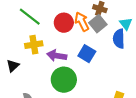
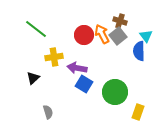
green line: (30, 17) -> (36, 29), moved
blue square: (87, 54) -> (84, 84), moved
green circle: (64, 80) -> (115, 92), moved

